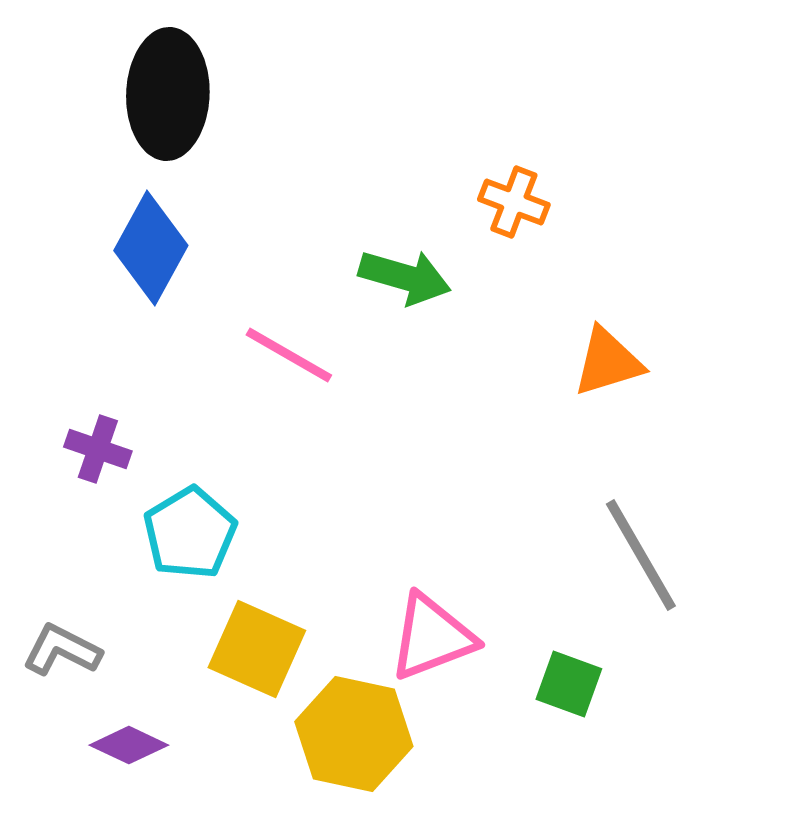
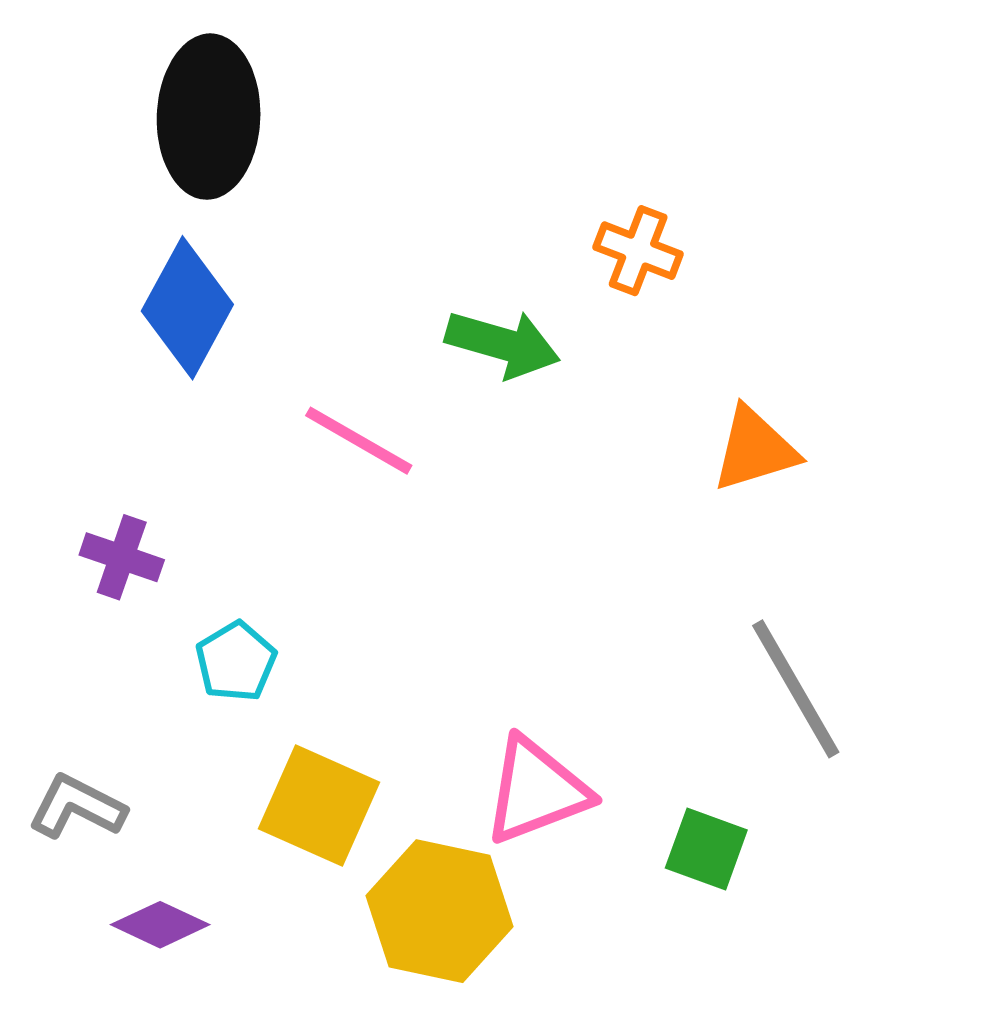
cyan pentagon: (190, 533) -> (236, 662), size x0.7

